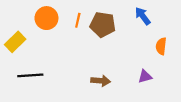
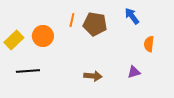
orange circle: (46, 18) -> (43, 36), moved

